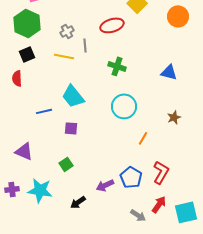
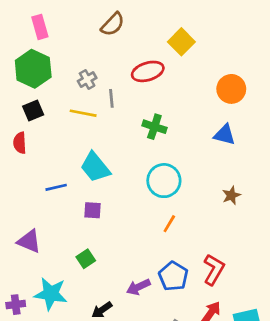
orange circle: (178, 16) -> (231, 89), moved
orange line: (143, 138) -> (169, 224), moved
purple cross: (12, 189) -> (16, 305), moved

